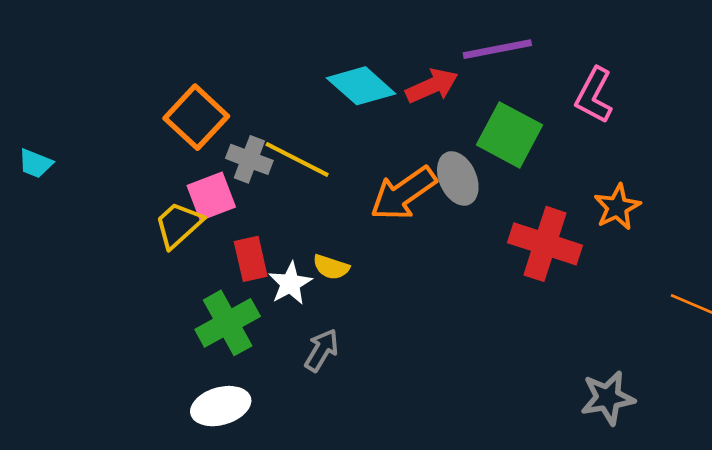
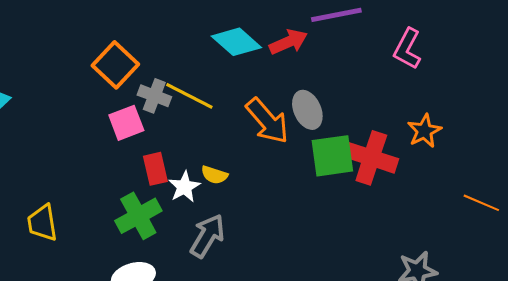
green square: (510, 135) -> (332, 156), moved, turned -36
orange arrow: (403, 193) -> (267, 121), turned -96
yellow trapezoid: (178, 225) -> (42, 223), moved, turned -57
gray arrow: (322, 350) -> (207, 236), size x1.4

